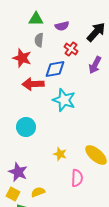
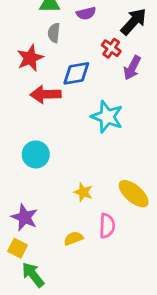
red cross: (71, 49) -> (111, 48), moved
red star: (22, 58) -> (30, 58), turned 30
cyan star: (64, 100) -> (107, 117), moved
yellow semicircle: (38, 192) -> (73, 238), moved

